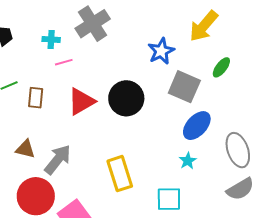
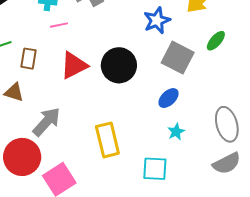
blue ellipse: (197, 126) -> (169, 98), moved, size x0.7
brown triangle: (25, 149) -> (14, 92), moved

